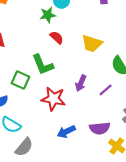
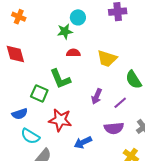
red semicircle: (57, 37) -> (73, 53), turned -40
red star: (53, 99) -> (60, 120), moved
purple semicircle: (100, 128) -> (114, 128), moved

